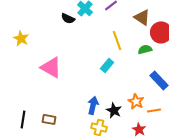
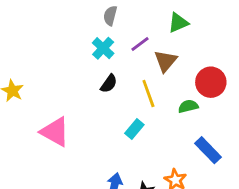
brown triangle: (142, 17) -> (165, 61), moved, turned 36
black semicircle: (68, 18) -> (109, 84), moved, turned -80

